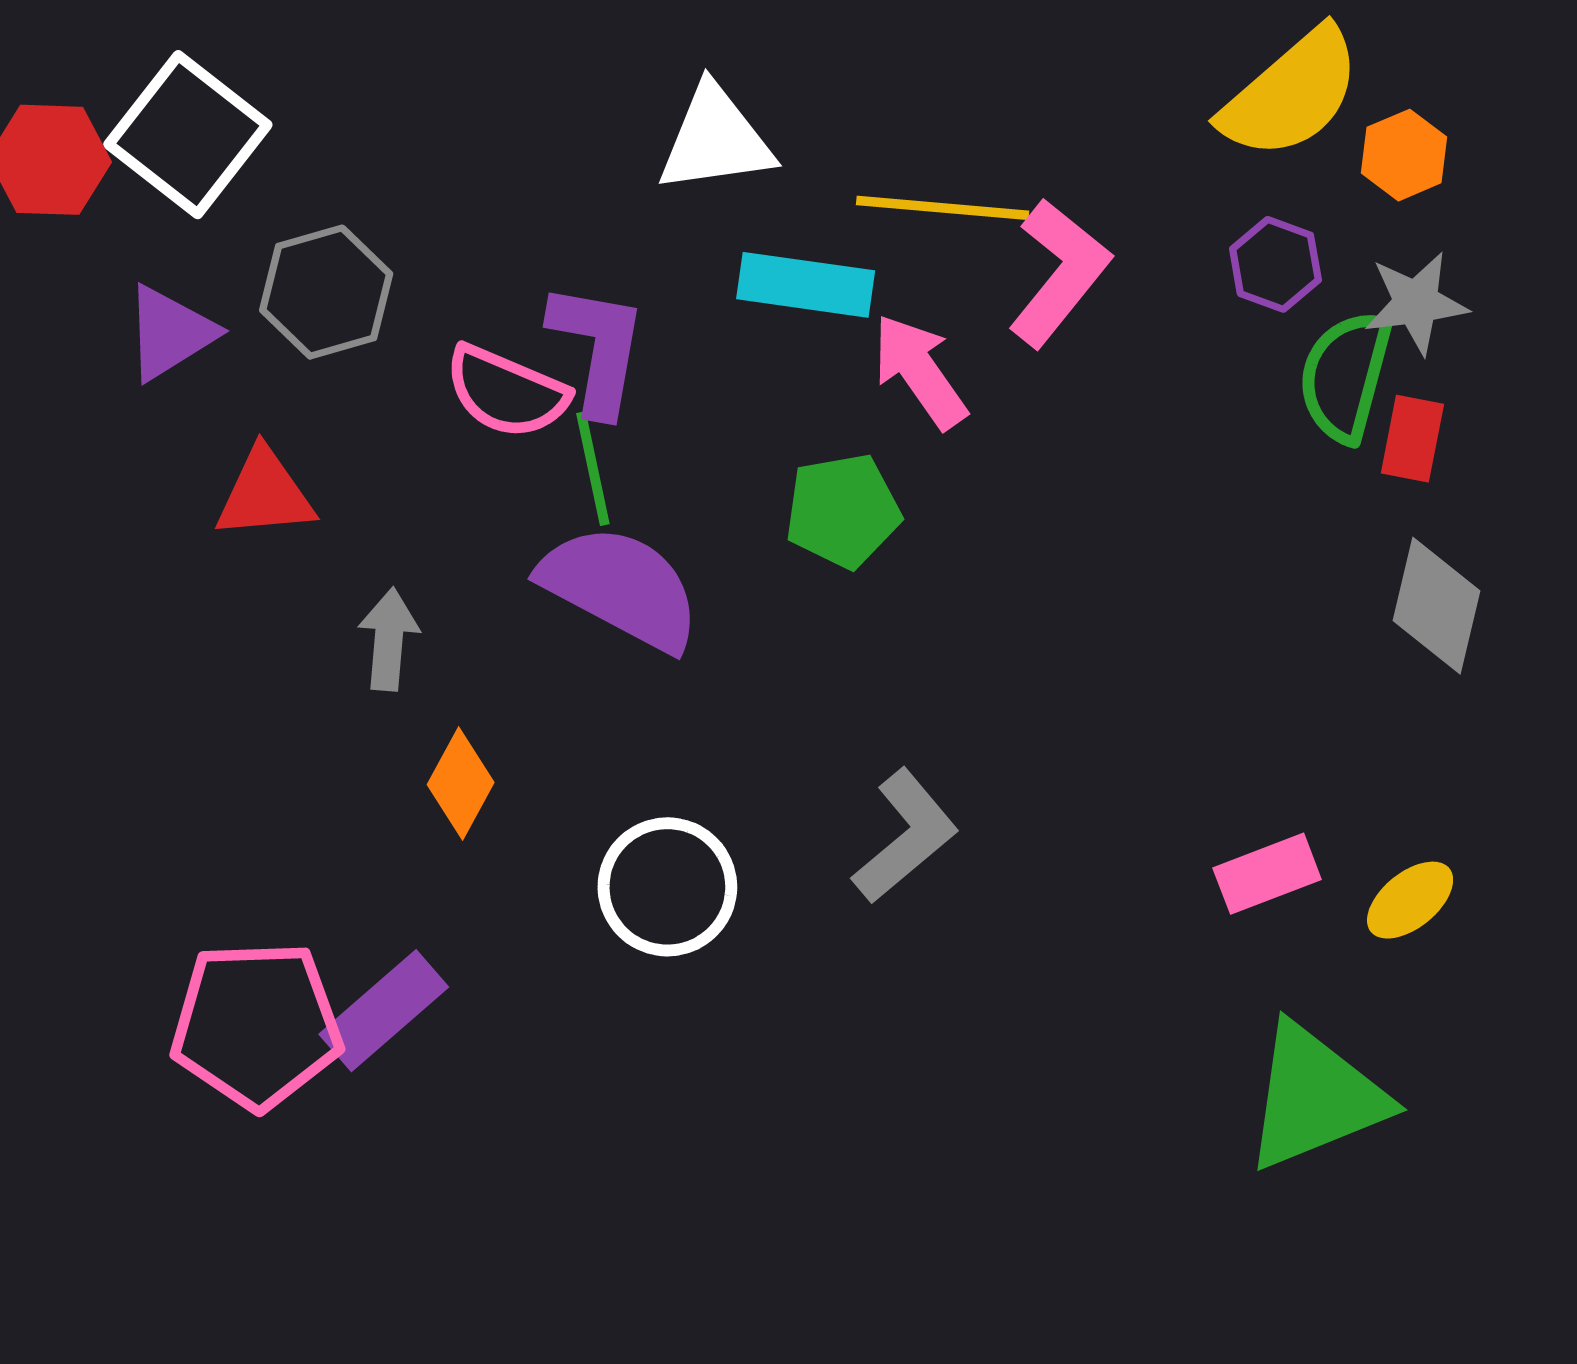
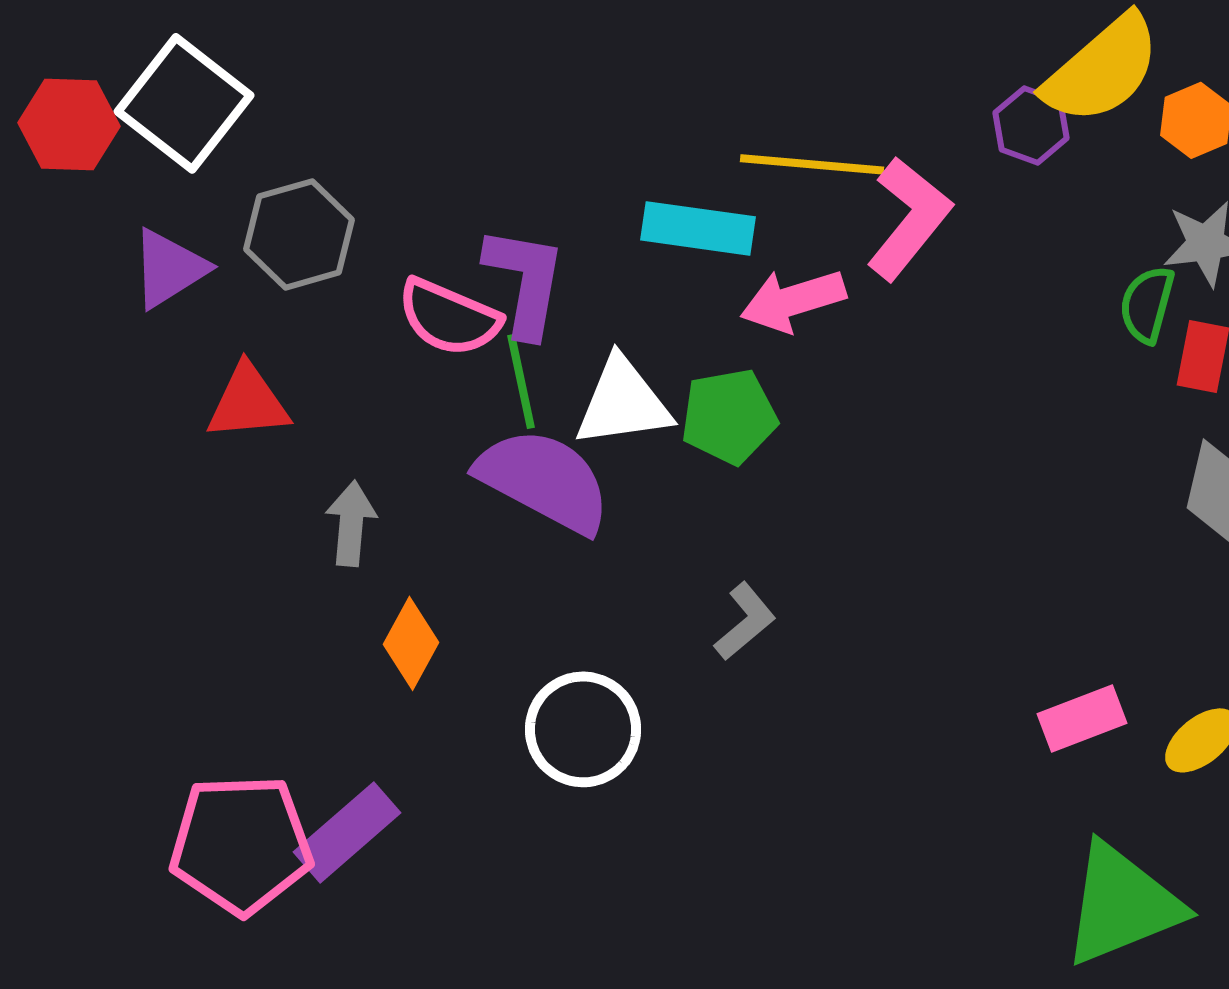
white triangle: (715, 139) -> (623, 402), moved
purple hexagon: (1275, 264) -> (1031, 125), moved
pink arrow: (920, 371) -> (793, 300), turned -72
green semicircle: (1345, 376) -> (1147, 304), size x0.7
gray L-shape: (905, 836) -> (745, 621), moved, size x0.7

